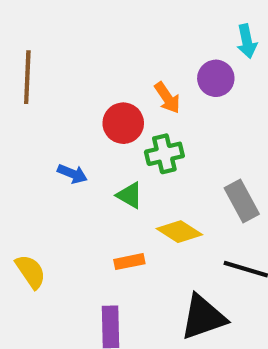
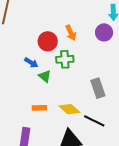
purple circle: (216, 78) -> (104, 32), moved
blue arrow: (72, 174) -> (31, 63), moved
yellow diamond: (179, 232) -> (69, 109), moved

